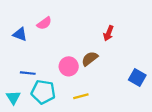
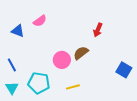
blue line: (28, 73) -> (12, 65), moved, turned 56

